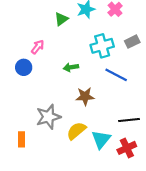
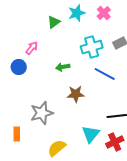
yellow semicircle: (76, 131) -> (57, 148), moved

